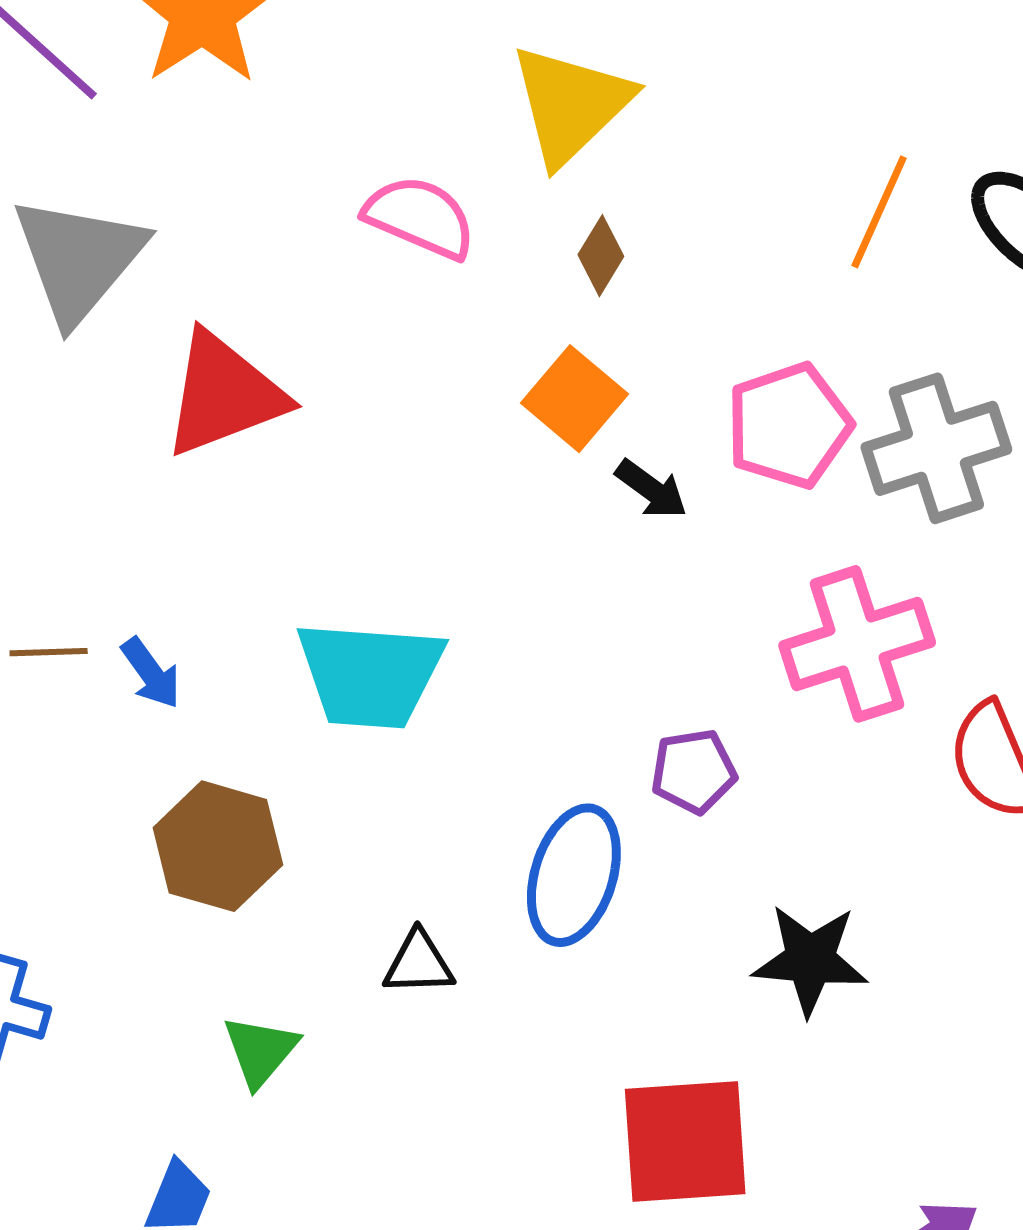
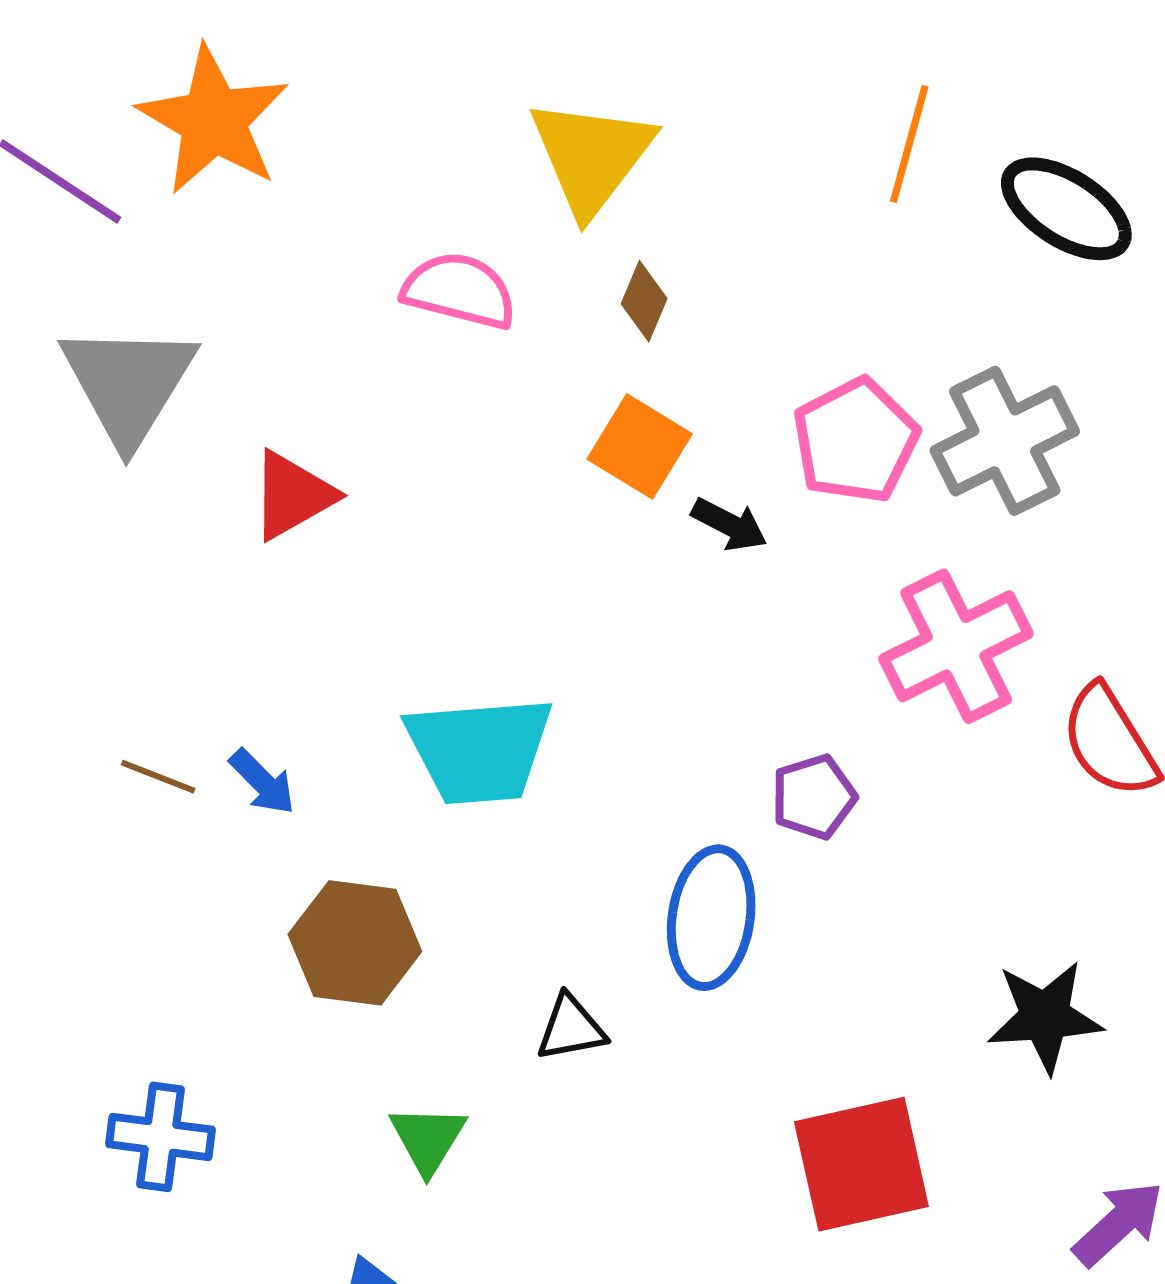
orange line: (879, 212) -> (909, 144), moved
red triangle: (224, 394) -> (293, 495), size x0.7
brown line: (49, 652) -> (158, 777), turned 32
black star: (810, 960) -> (1045, 1017), moved

